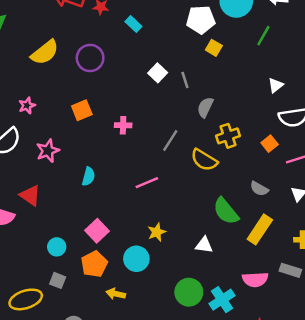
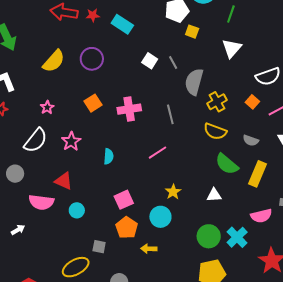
cyan rectangle: (133, 24) -> (122, 24), size x1.5
white triangle: (276, 85) -> (232, 48), moved, size x1.5
gray semicircle: (205, 107) -> (194, 82), size x1.5
pink cross: (123, 125) -> (129, 109), size x1.6
gray line: (170, 141) -> (170, 114), turned -36
yellow semicircle: (204, 160) -> (215, 131), moved
pink square: (97, 231) -> (124, 200), turned 30
cyan circle: (57, 247) -> (77, 210), moved

